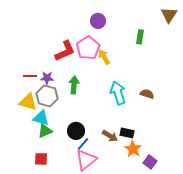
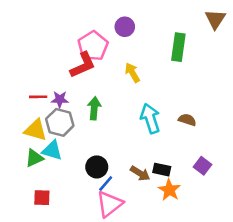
green rectangle: (140, 37) -> (178, 47), size x1.5
pink pentagon: (88, 48) -> (93, 46), moved
green triangle: (45, 131) -> (34, 158), moved
red square: (41, 159) -> (42, 198), moved
purple square: (150, 162) -> (203, 166), moved

